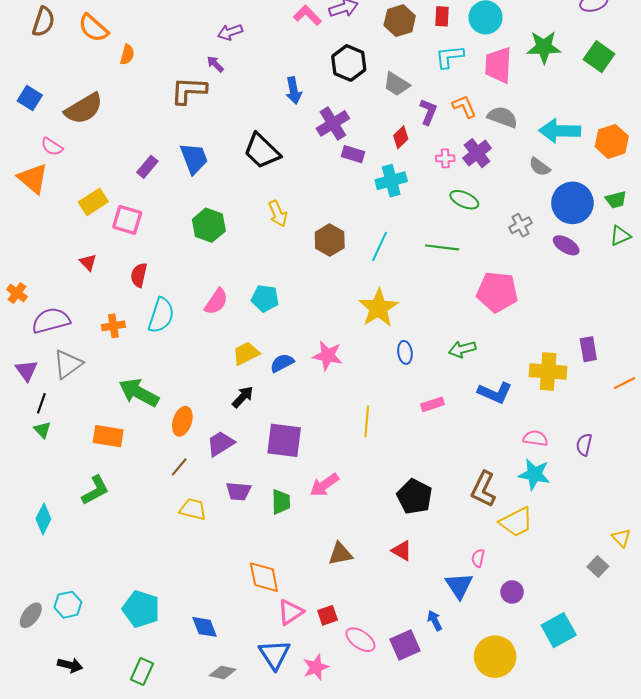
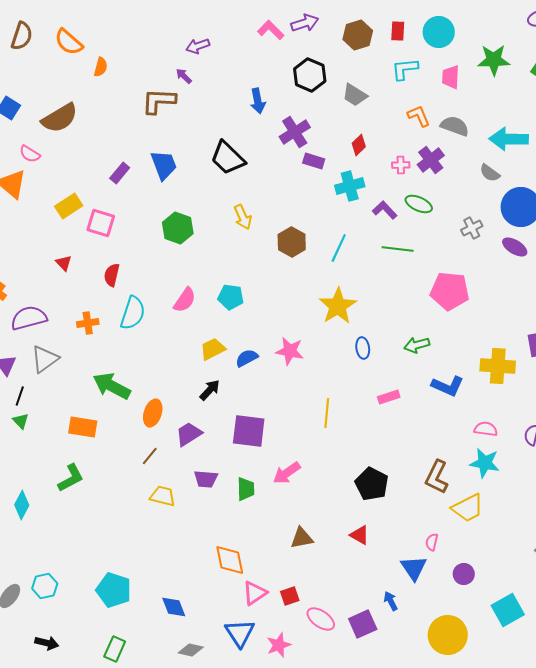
pink trapezoid: (498, 65) -> (451, 77), size x0.7
purple L-shape: (428, 112) -> (385, 210), moved, turned -65

